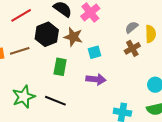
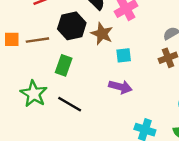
green rectangle: (60, 67) -> (64, 65), moved
green star: (24, 97) -> (34, 94), turned -30

